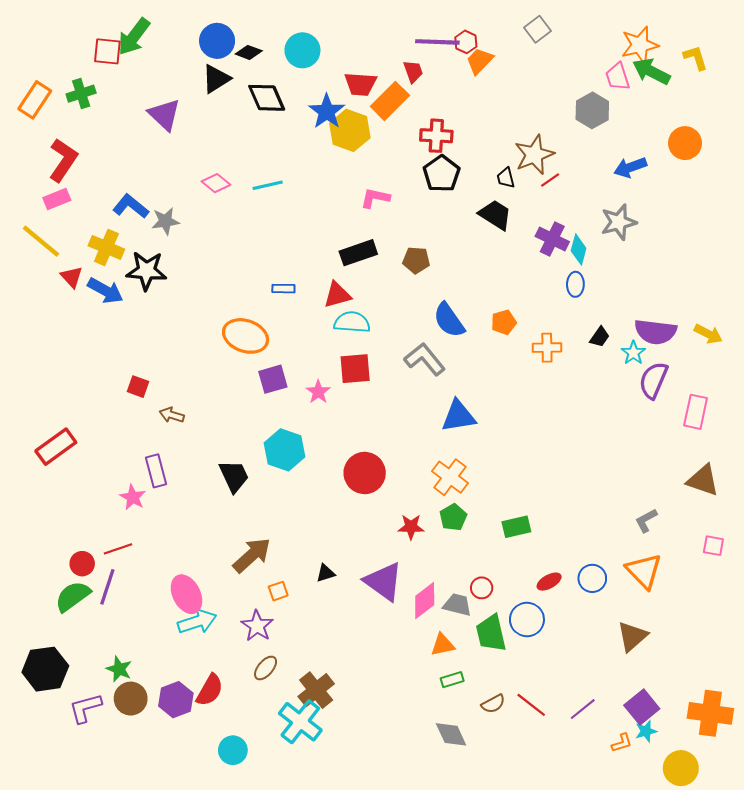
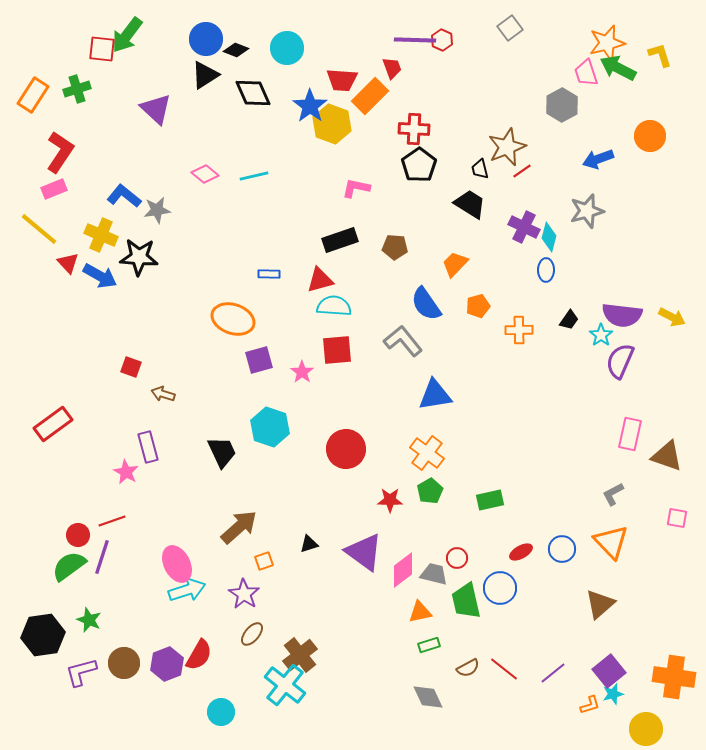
orange trapezoid: (480, 61) -> (455, 264), moved
pink rectangle: (696, 412) -> (630, 434), moved
green star: (119, 669) -> (89, 620), moved

